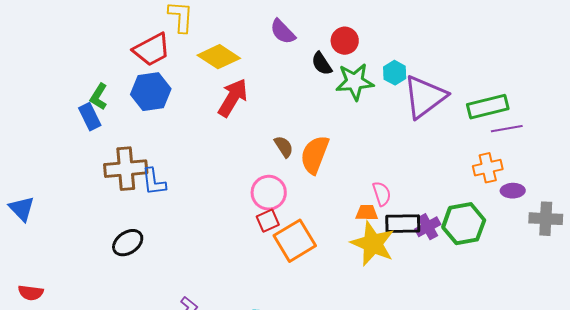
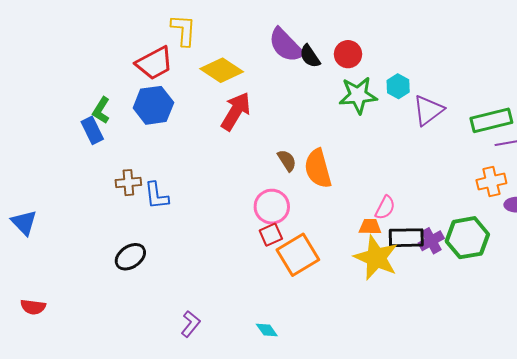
purple semicircle: (283, 32) -> (286, 45), size x1.4
black semicircle: (322, 64) -> (310, 56), moved
purple triangle: (425, 97) -> (428, 110), size x0.7
orange semicircle: (315, 155) -> (318, 168), turned -36
brown cross: (126, 169) -> (128, 183), size x0.6
pink semicircle: (382, 194) -> (385, 208), turned 45

